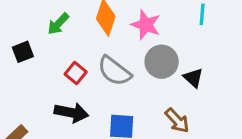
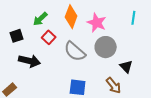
red square: (76, 73) -> (49, 37), moved
black triangle: (193, 78) -> (126, 67), moved
black arrow: (71, 113) -> (29, 61), moved

